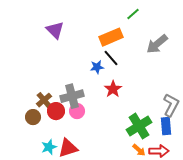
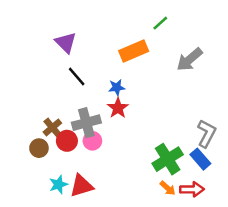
black line: (111, 58) -> (77, 76), moved
red star: (113, 89) -> (118, 108), moved
blue rectangle: (166, 126) -> (200, 159), turned -36

